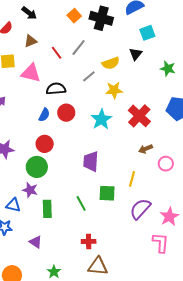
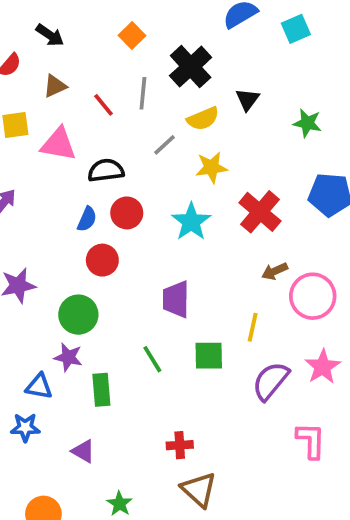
black cross: (101, 18) -> (191, 67), moved, turned 35
cyan square: (147, 33) -> (296, 29), moved
gray line: (79, 48) -> (143, 93), turned -30
red circle: (45, 144) -> (102, 260), moved
pink circle: (166, 164) -> (313, 296), size x1.6
green line: (81, 203) -> (152, 359), moved
pink star: (169, 217) -> (323, 367), moved
brown triangle: (98, 266) -> (199, 490), turned 40

